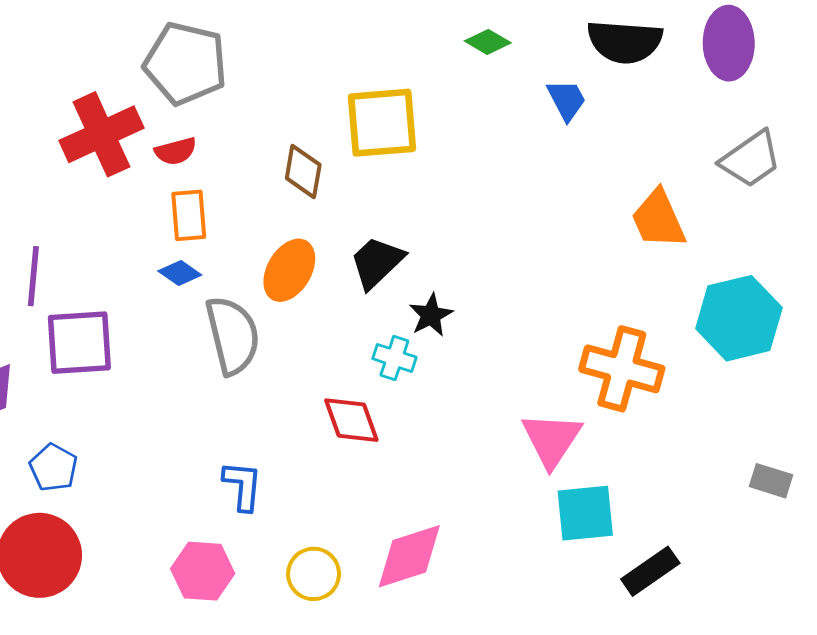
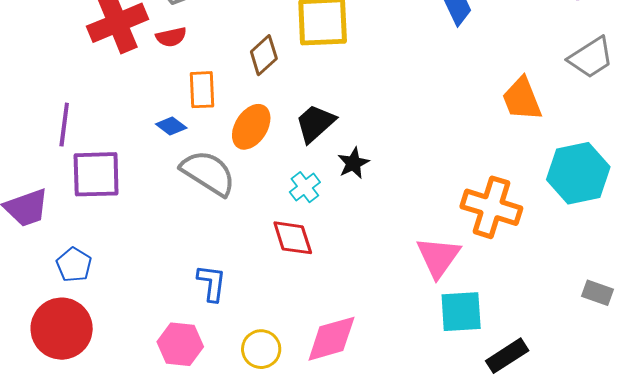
brown diamond: (303, 172) -> (264, 55), turned 36
orange rectangle: (189, 215) -> (202, 90), moved
gray semicircle: (233, 335) -> (208, 173), turned -46
cyan cross: (394, 358) -> (305, 187), moved, turned 32

